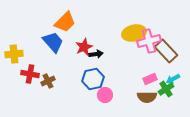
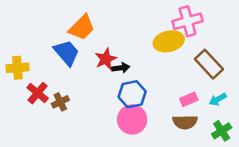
pink cross: (149, 41) -> (188, 21), moved
red cross: (30, 74) -> (38, 93), turned 30
blue hexagon: (93, 79) -> (132, 94), moved
green cross: (166, 89) -> (222, 131), moved
pink circle: (105, 95) -> (132, 119), size x1.5

